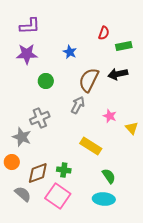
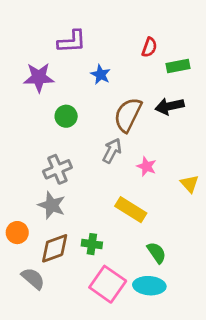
purple L-shape: (30, 26) -> (72, 42), moved
pink star: (110, 116) -> (146, 166), moved
gray star: (22, 137) -> (52, 205), moved
pink square: (58, 196) -> (108, 284), moved

